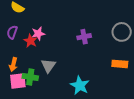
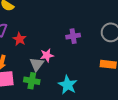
pink star: (38, 34) -> (47, 55), moved
green cross: (30, 77) -> (32, 81), moved

